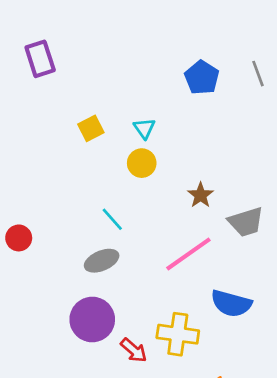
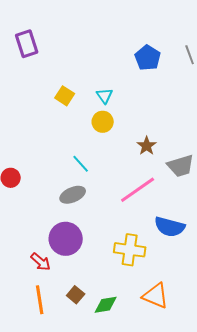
yellow square: (91, 128) -> (65, 96), turned -30
red arrow: (134, 350) -> (41, 262), moved

